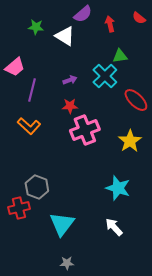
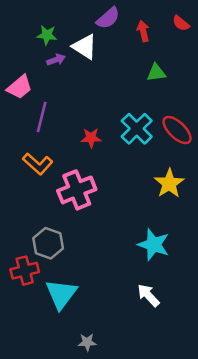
cyan cross: (105, 76) -> (137, 129), moved
purple arrow: (70, 80) -> (56, 60), moved
pink cross: (85, 130) -> (77, 190), moved
cyan triangle: (62, 224) -> (61, 294), moved

